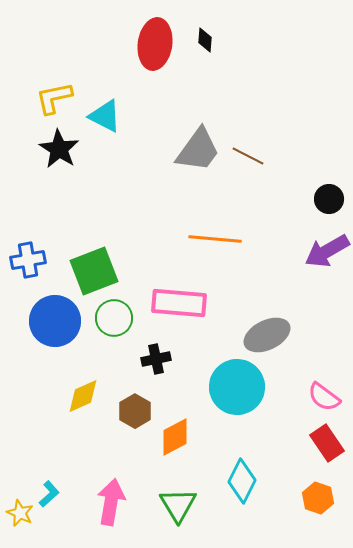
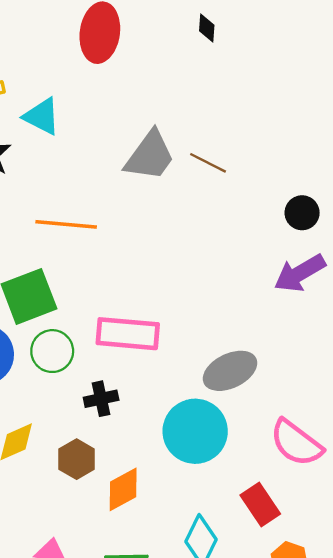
black diamond: (205, 40) -> (207, 28), moved
orange line: (215, 239) -> (66, 224), moved
pink semicircle: (324, 397) -> (296, 443), size x1.4
red rectangle: (327, 443) -> (260, 504), moved

